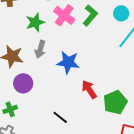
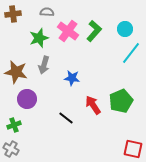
blue star: (68, 62) -> (72, 78), size x0.7
green pentagon: (115, 102) -> (121, 101), moved
black line: (60, 117) -> (66, 118), moved

